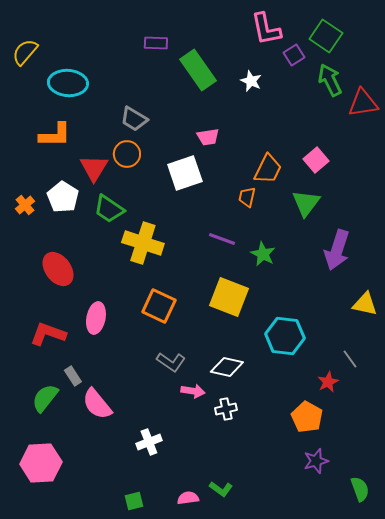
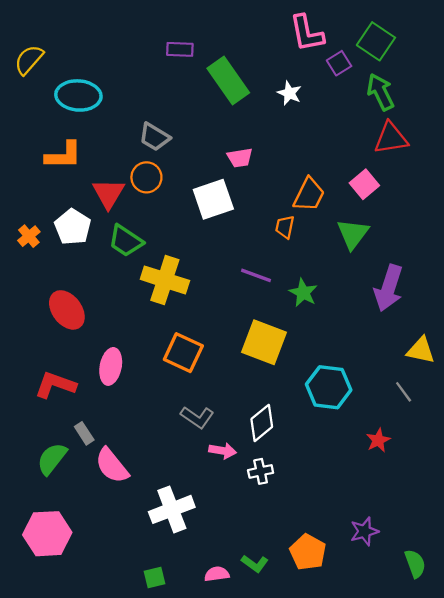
red triangle: (363, 103) -> (391, 138), moved
gray line: (350, 359) -> (404, 392), moved
white diamond: (227, 367) -> (262, 423), turned -52
orange pentagon: (307, 417) -> (308, 552), moved
white cross: (149, 442) -> (172, 509), size x1.5

